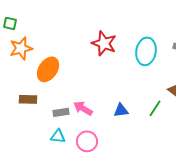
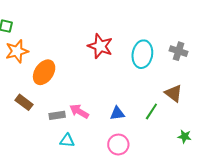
brown rectangle: (28, 99) -> (24, 102), turned 36
cyan triangle: (58, 136) -> (67, 140), moved
pink circle: (87, 141) -> (118, 145), moved

